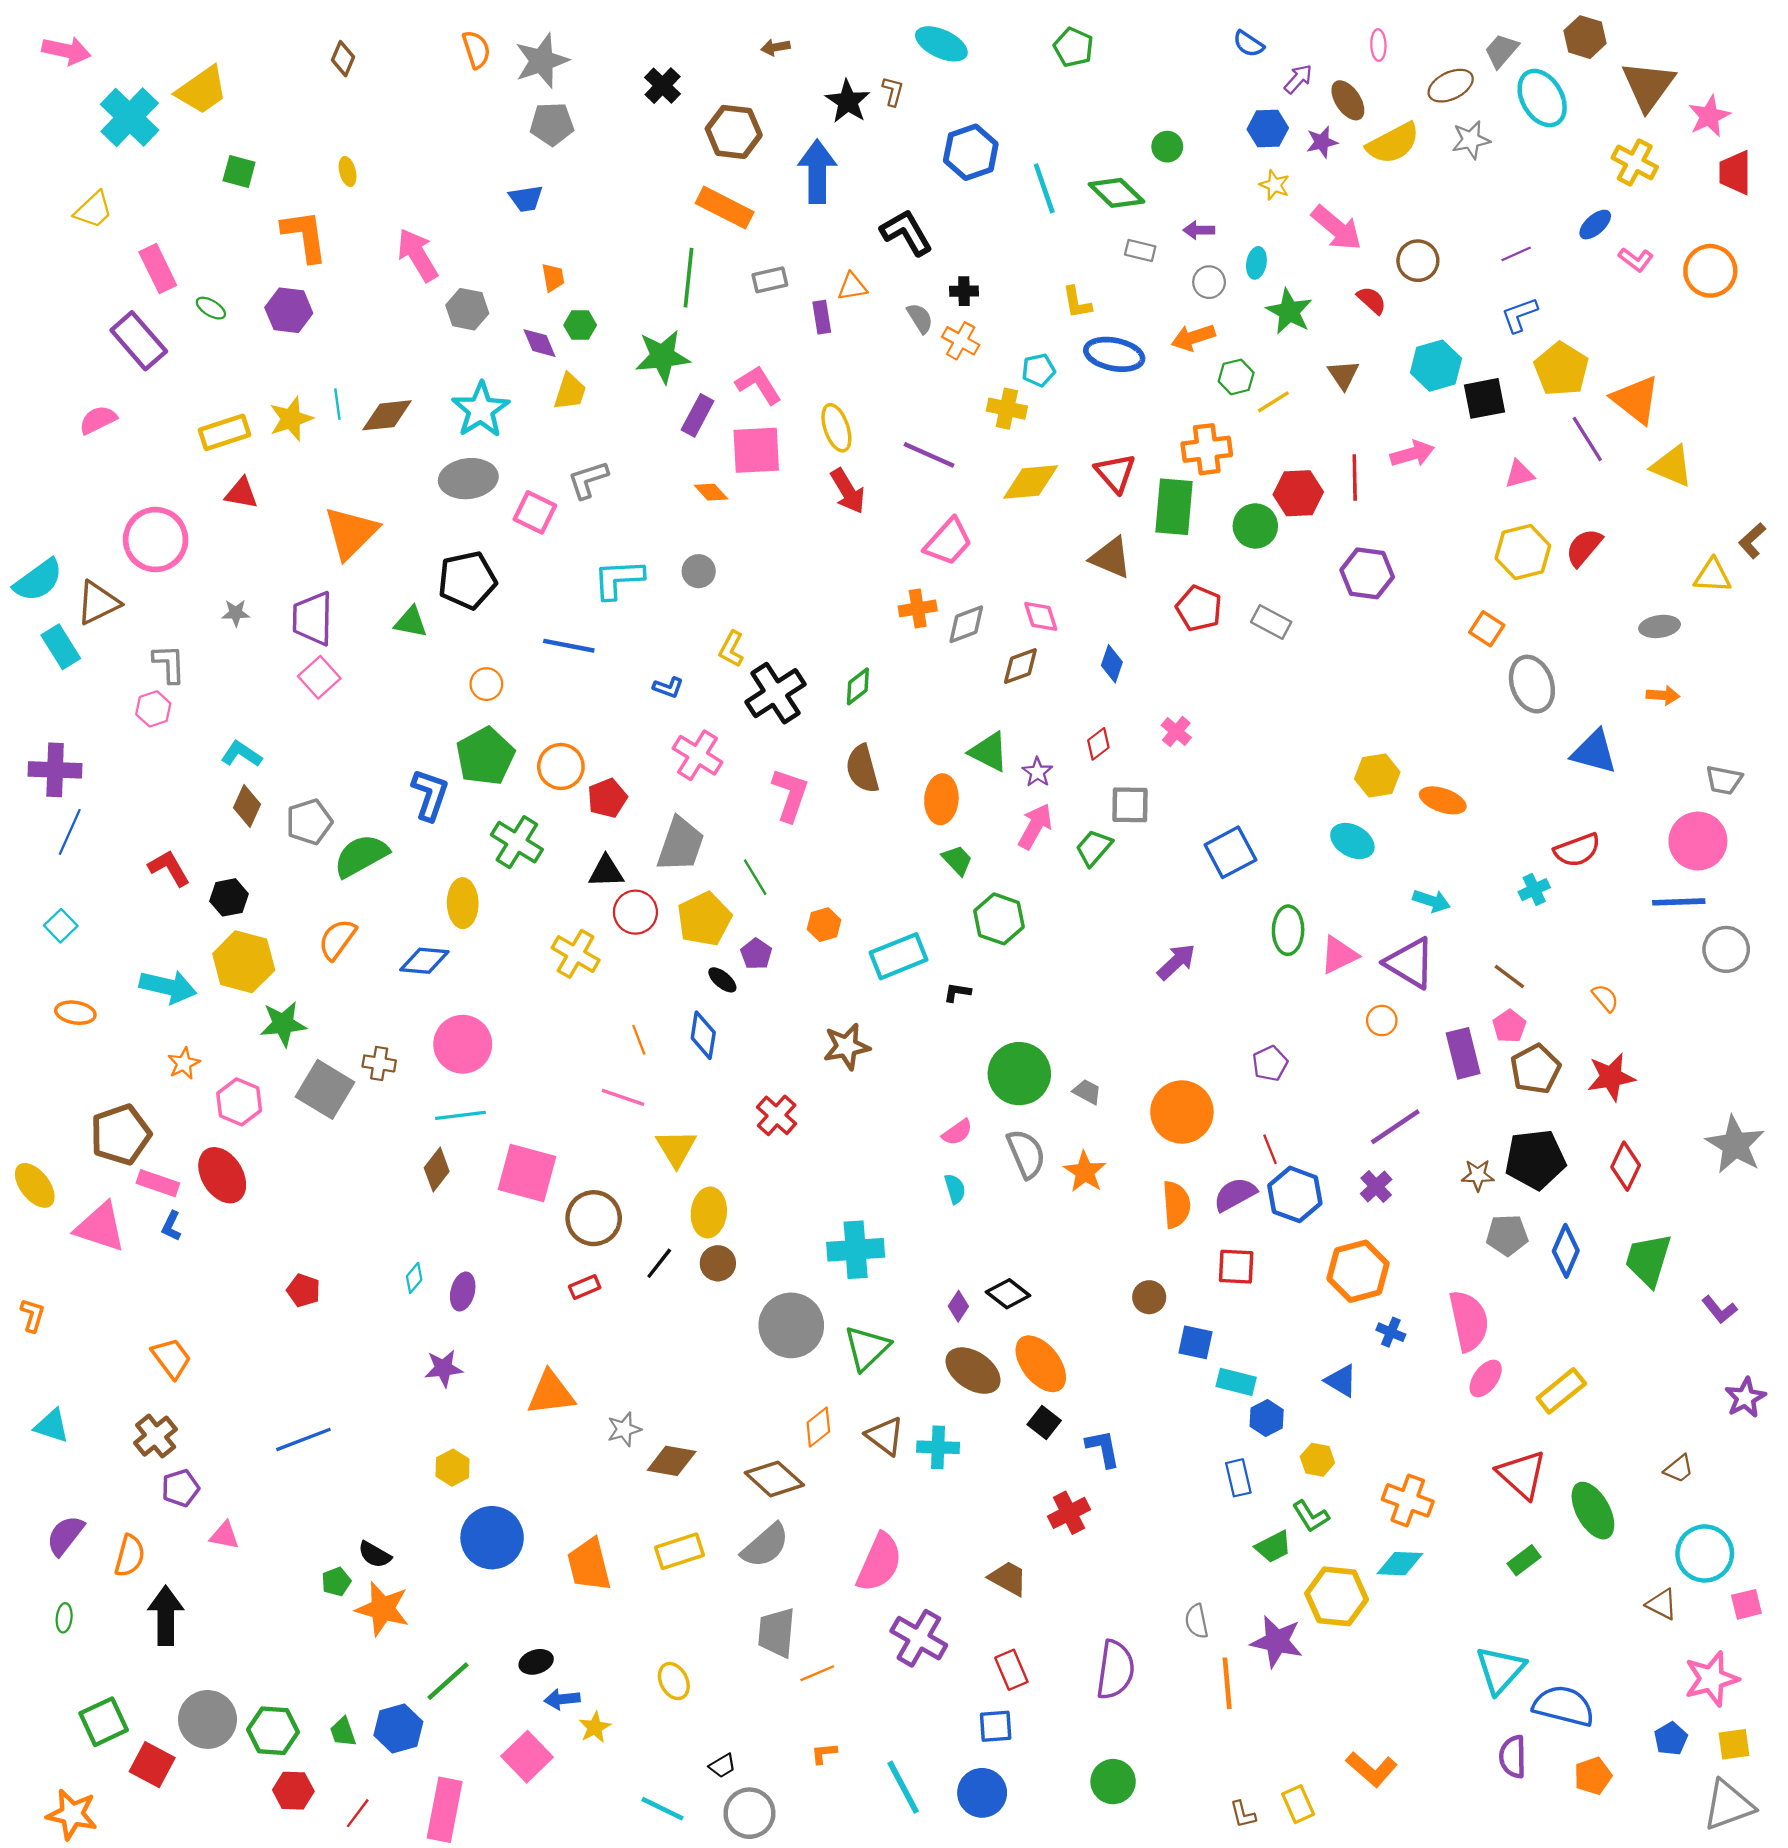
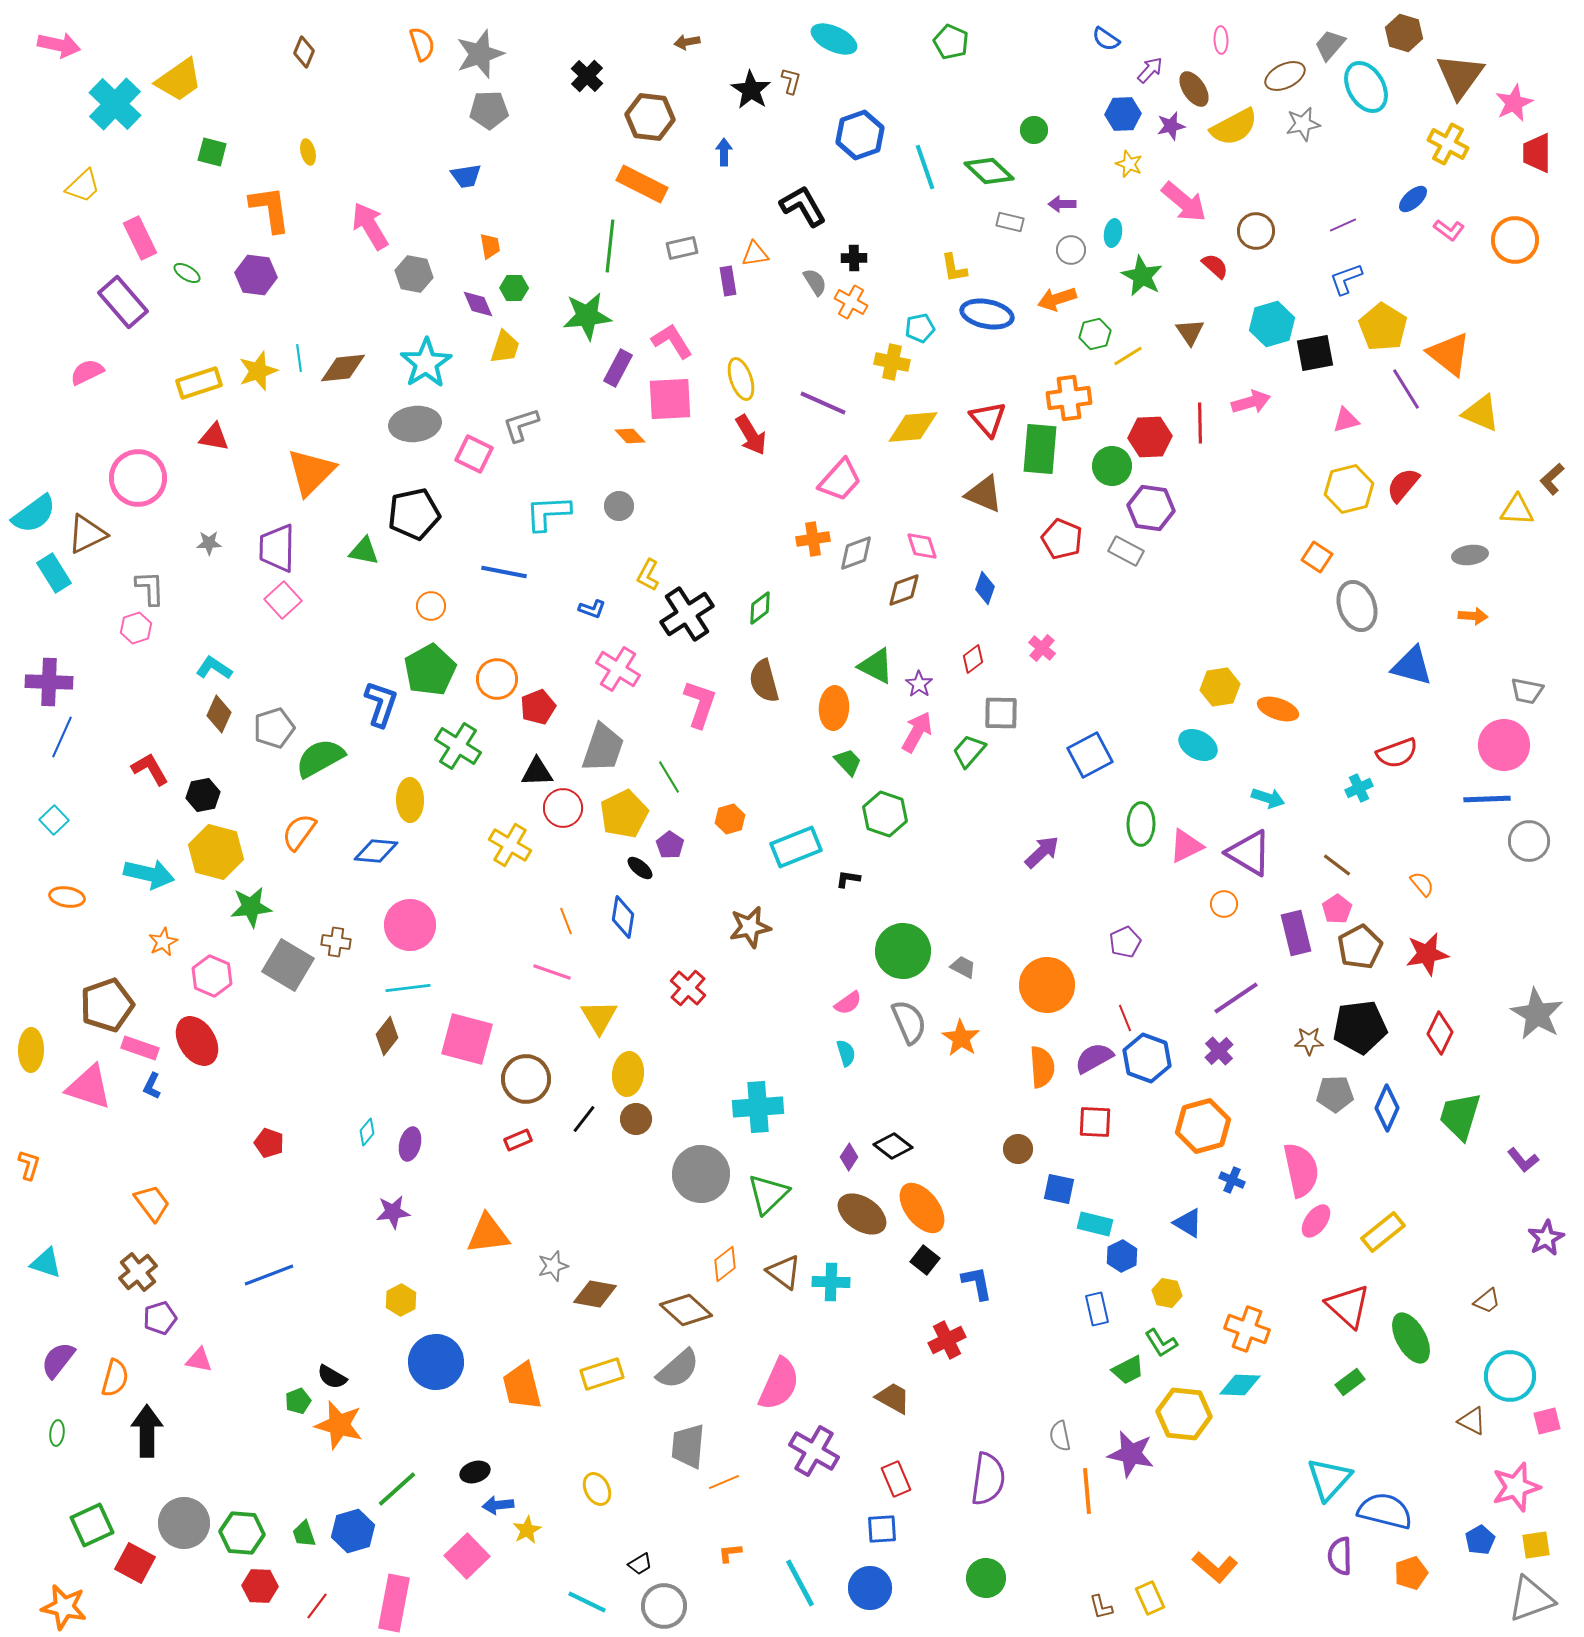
blue arrow: (817, 171) -> (724, 152), size x0.5
purple hexagon: (1367, 573) -> (1151, 508), moved
yellow ellipse: (35, 1185) -> (31, 1050), turned 39

